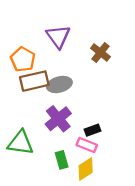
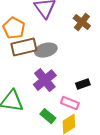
black rectangle: (92, 130) -> (83, 84), moved
green rectangle: (62, 160) -> (48, 116), turned -35

